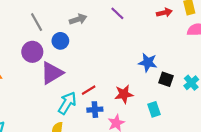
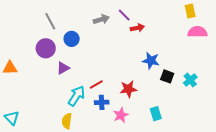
red arrow: (164, 13) -> (137, 28), moved
gray arrow: (78, 19) -> (101, 19), moved
purple triangle: (52, 73) -> (63, 68), size x0.6
cyan rectangle: (154, 109) -> (156, 114), moved

